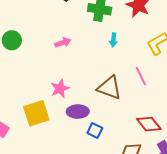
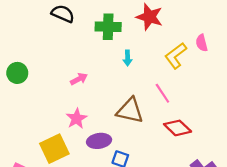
pink arrow: (63, 43) -> (79, 79), moved
red diamond: (149, 124) -> (178, 128), moved

